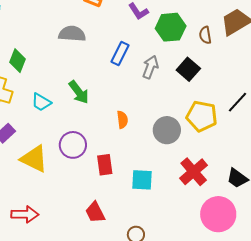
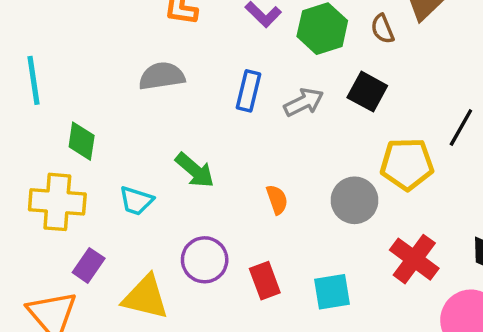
gray arrow: (150, 67) -> (304, 102), turned 55

